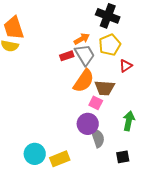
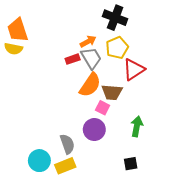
red triangle: (126, 66) -> (134, 69), size x1.6
gray semicircle: (98, 138) -> (67, 144), moved

